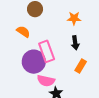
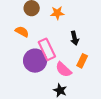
orange star: (74, 18) -> (57, 13), moved
pink semicircle: (46, 81) -> (63, 70), moved, turned 36

